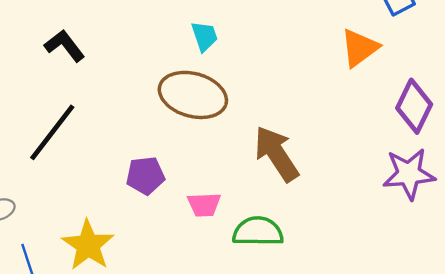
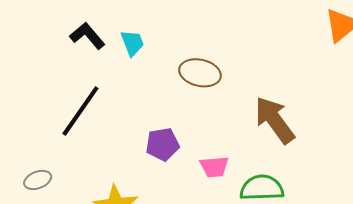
cyan trapezoid: (204, 36) -> (132, 43), moved
brown ellipse: (193, 95) -> (200, 73), size x0.7

